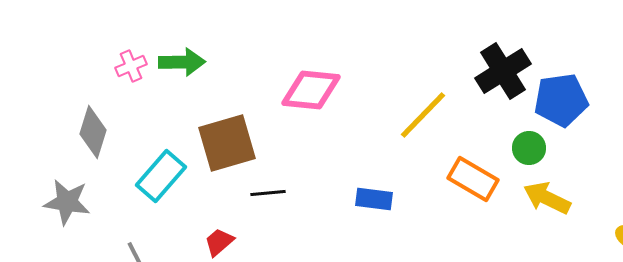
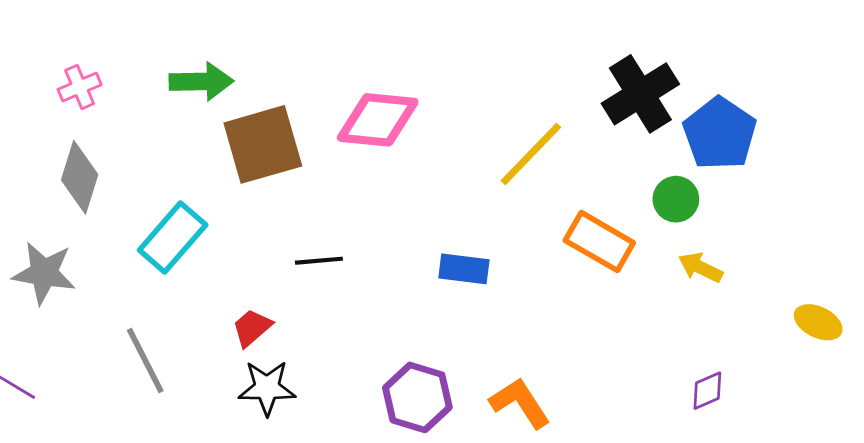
pink cross: (131, 66) -> (80, 87), moved
blue pentagon: (561, 100) -> (720, 134), turned -30
brown square: (227, 143) -> (263, 144), moved
yellow arrow: (547, 198) -> (701, 268), size x0.7

